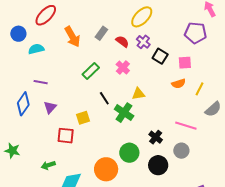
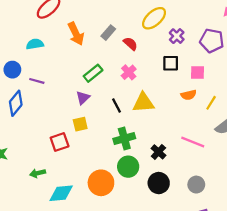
blue circle: (18, 34) -> (12, 70), moved
purple cross: (143, 42) -> (177, 36), moved
black square: (160, 56) -> (171, 63), turned -35
yellow triangle: (138, 94) -> (143, 103), size x1.5
black line: (104, 98) -> (116, 106), moved
purple triangle: (50, 107) -> (83, 98), moved
green cross: (124, 113) -> (124, 139), moved, turned 36
red square: (66, 136) -> (60, 142), turned -30
gray circle: (181, 151) -> (196, 185), moved

